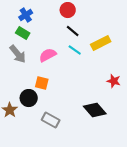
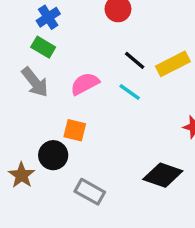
black line: (73, 31) -> (135, 60), moved
cyan line: (75, 50) -> (130, 92), moved
black diamond: (95, 110) -> (163, 175), turned -30

